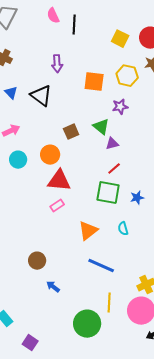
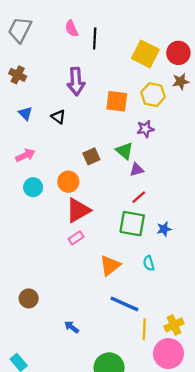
yellow square: (120, 39) -> (145, 54), size x1.4
purple arrow: (57, 64) -> (76, 81), size x1.4
black triangle: (41, 96) -> (58, 117), size x0.6
red triangle: (59, 181) -> (78, 210), turned -35
brown circle: (37, 261) -> (29, 298), moved
yellow line: (109, 303) -> (144, 329), moved

